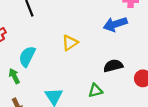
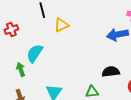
yellow triangle: (70, 43) -> (61, 25), moved

